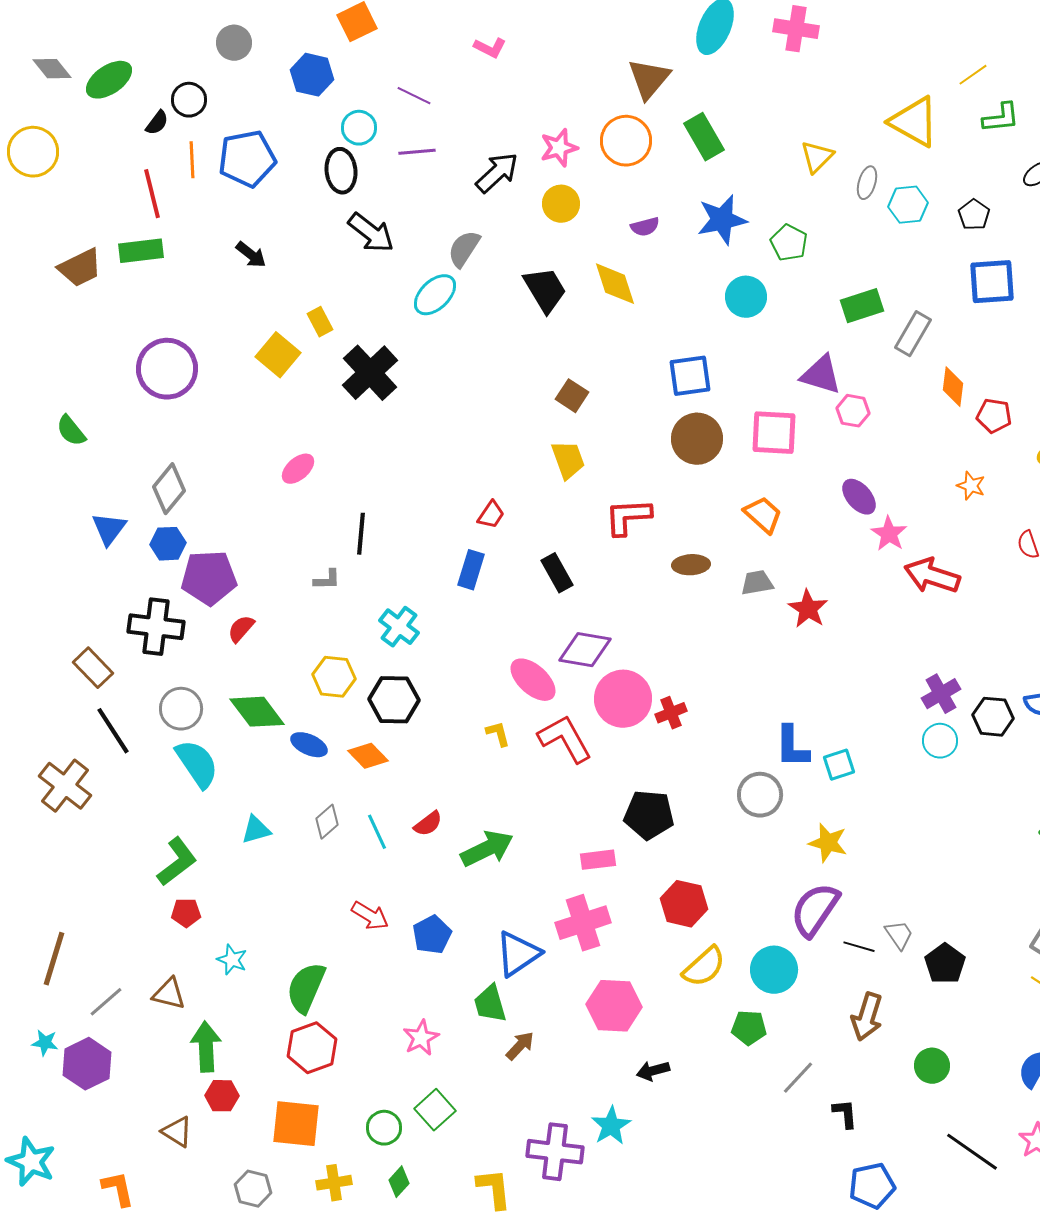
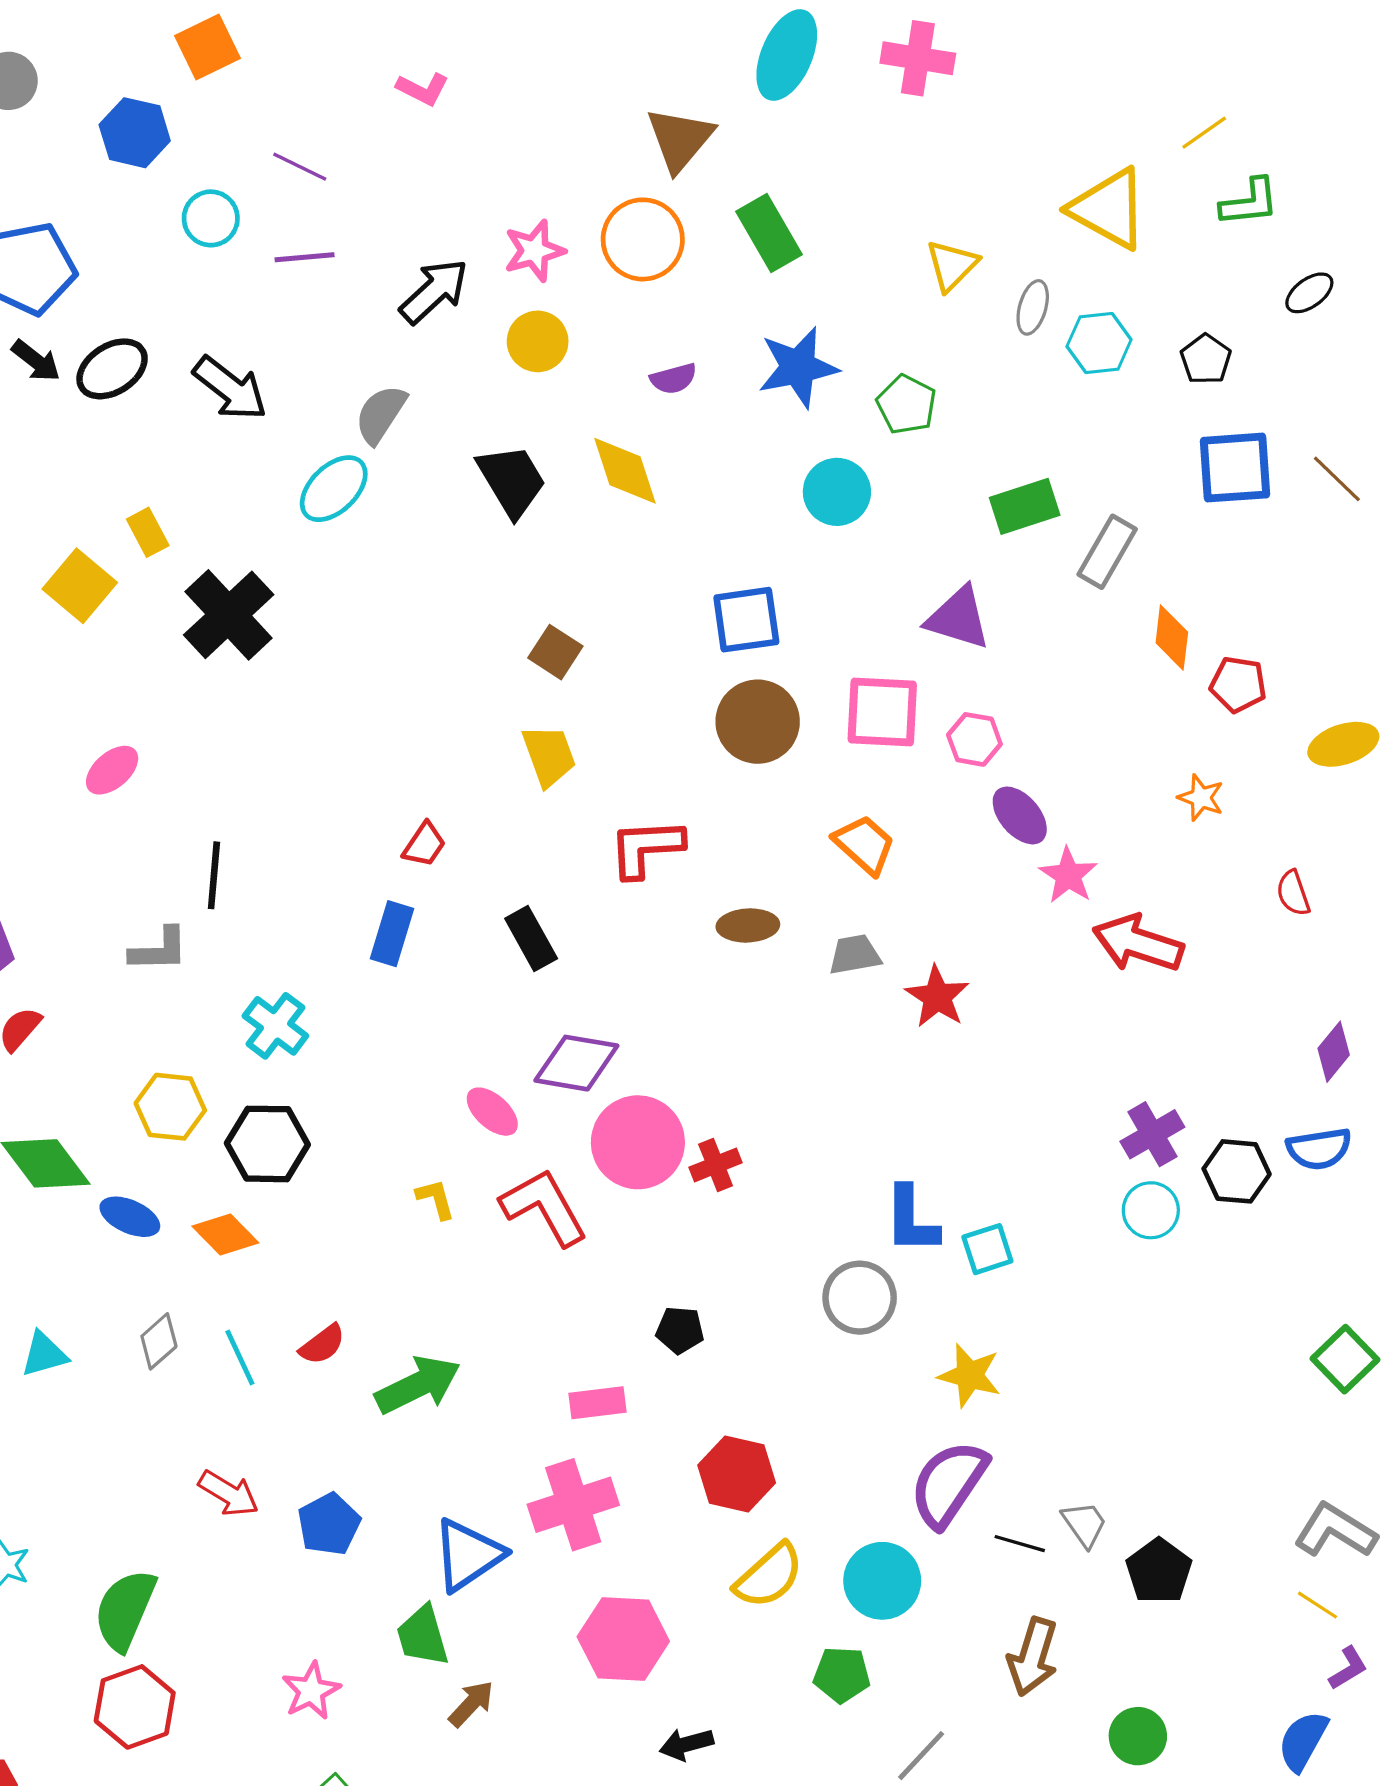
black ellipse: (341, 171) -> (112, 369), moved, turned 63
black arrow: (251, 255) -> (36, 361), moved
pink hexagon: (853, 411) -> (974, 739), moved
gray L-shape: (327, 580) -> (159, 950), size x1.4
pink ellipse: (533, 680) -> (492, 1112), size x0.7
black pentagon: (649, 815) -> (680, 1330), size x0.6

